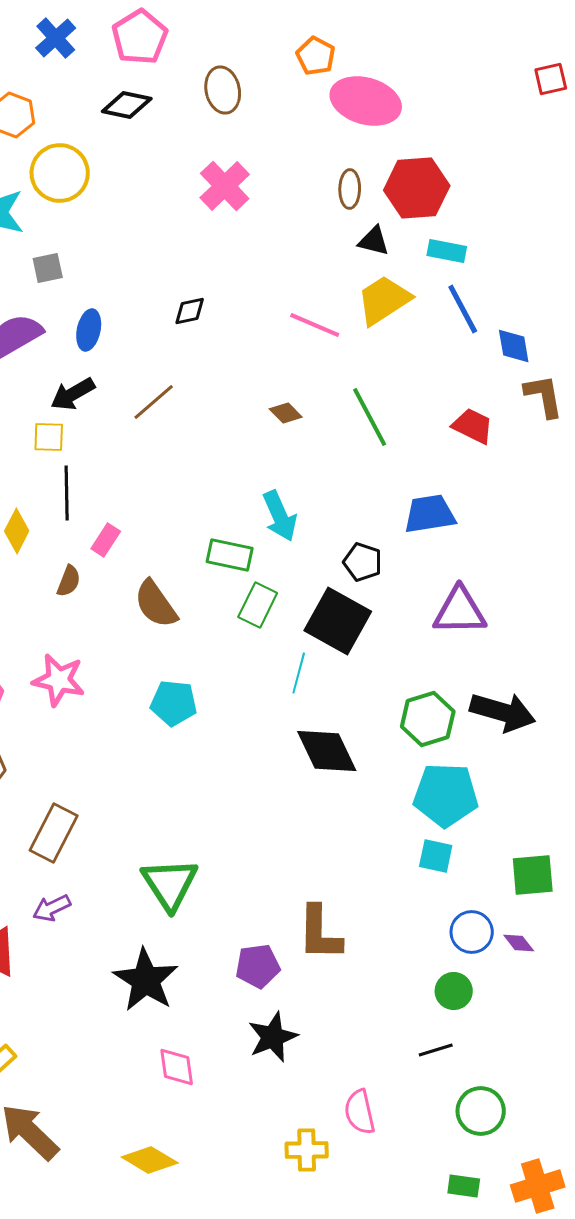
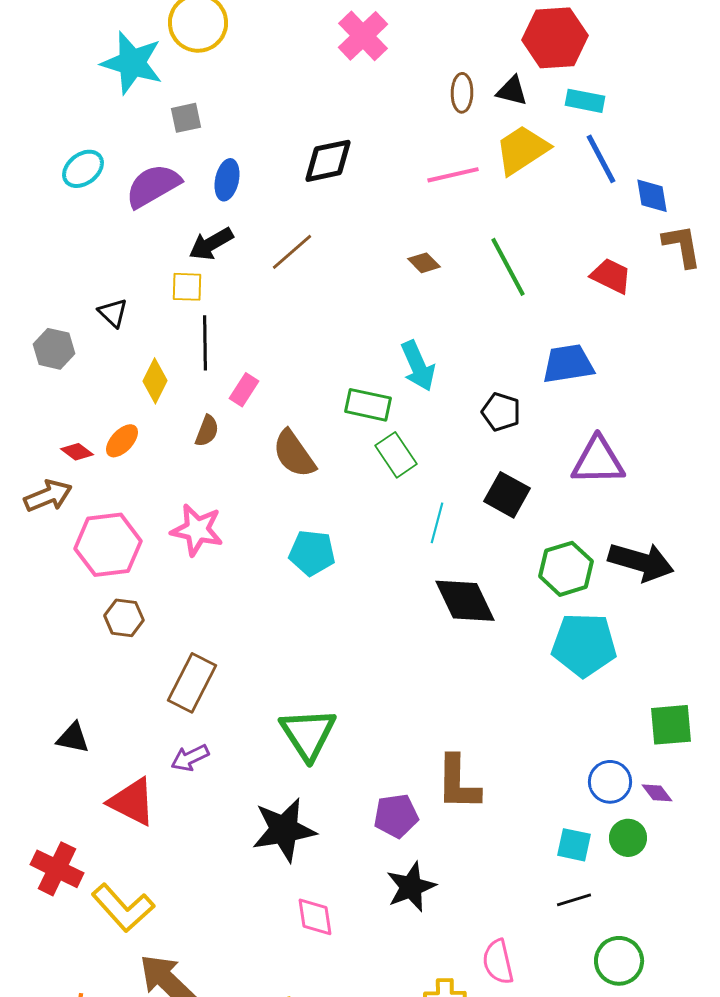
brown ellipse: (350, 189) -> (462, 93), moved
black diamond: (190, 311) -> (328, 161), size x1.6
pink line: (315, 325) -> (453, 175), turned -36
green rectangle: (258, 605) -> (396, 455), turned -60
black square: (338, 621) -> (507, 495), moved, size x0.7
cyan square: (436, 856) -> (574, 845), moved
black star: (146, 980) -> (284, 830), turned 30
green circle: (454, 991) -> (628, 838), moved

